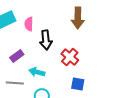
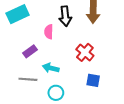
pink semicircle: (29, 24) -> (49, 32), moved
black arrow: (46, 40) -> (65, 16), moved

